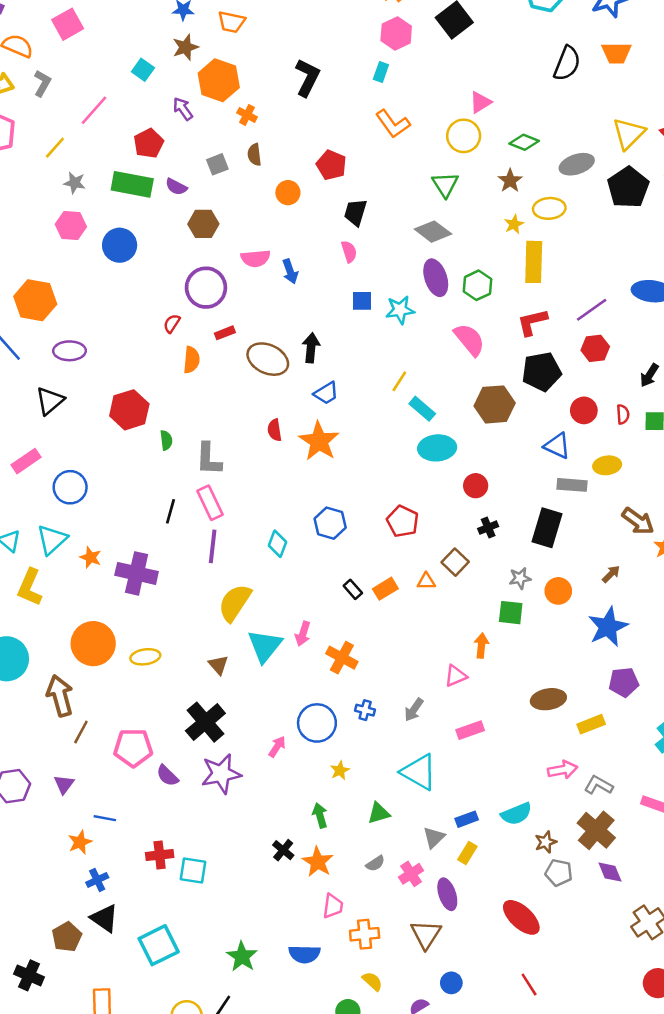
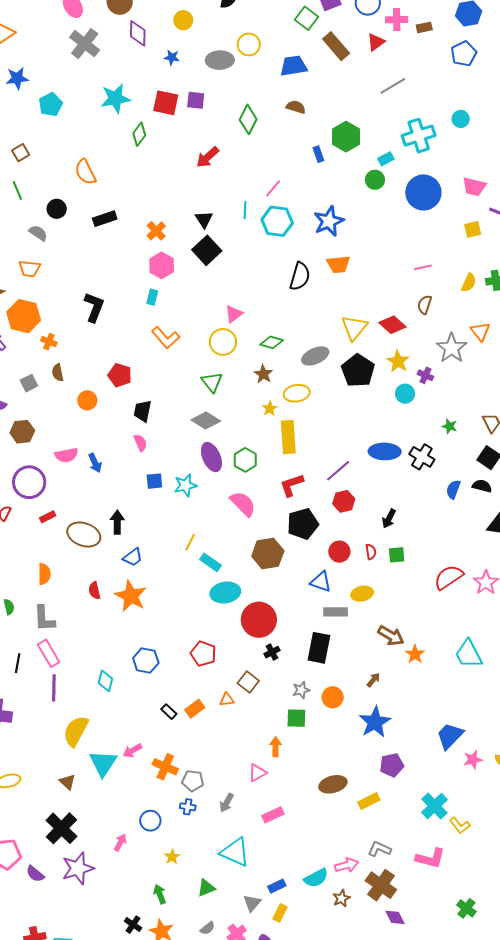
orange semicircle: (191, 360) -> (44, 574), moved
red circle: (476, 486) -> (259, 620), size x1.8
pink arrow: (303, 634) -> (132, 751), turned 48
blue circle: (317, 723) -> (150, 821), size x0.7
pink arrow: (563, 770) -> (346, 865), moved
gray pentagon: (559, 873) -> (193, 781), moved

